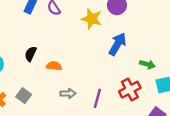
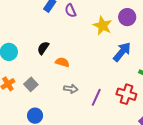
red cross: (130, 90) -> (126, 94), turned 36

